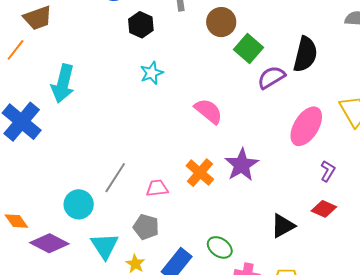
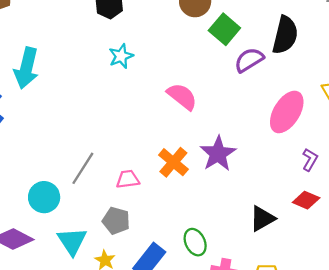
green ellipse: (220, 247) -> (195, 242), turned 30

